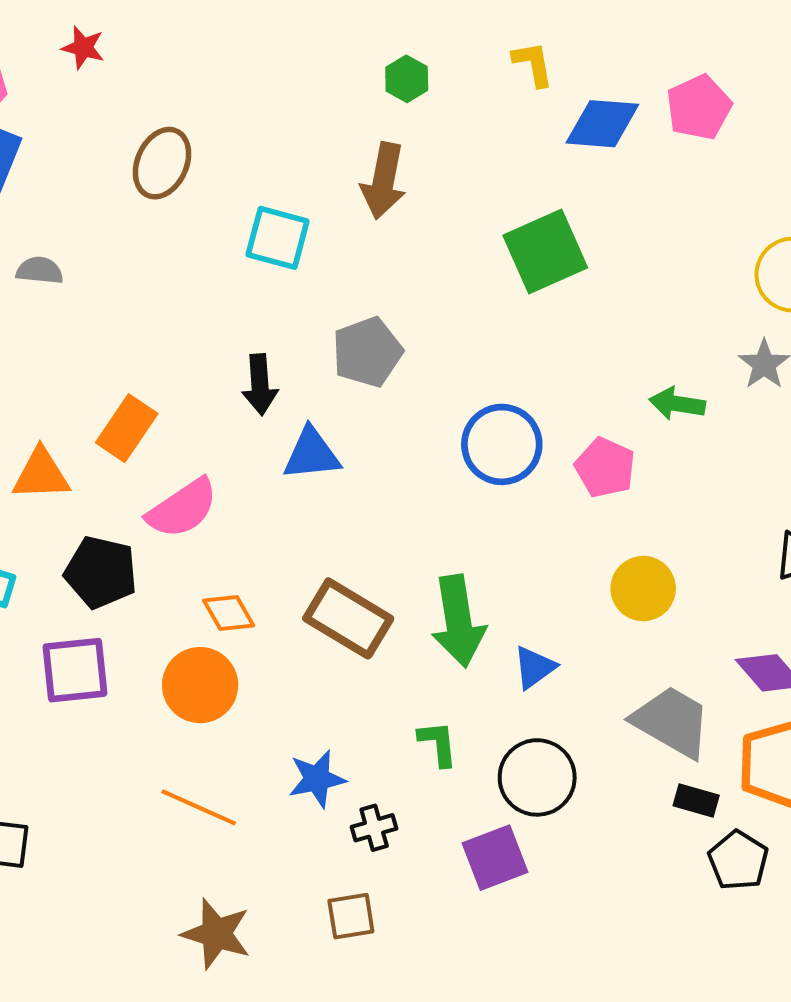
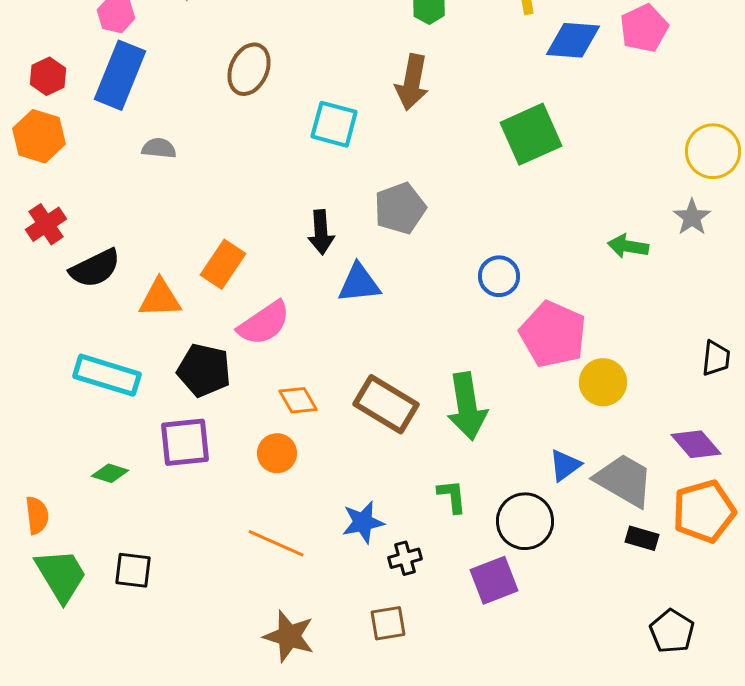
blue circle: (502, 444) -> (499, 276), size x0.7
pink pentagon: (605, 468) -> (553, 334), moved, size x1.5
blue triangle: (534, 667) -> (565, 465), moved
orange circle: (200, 685) -> (277, 453), size x0.7
black pentagon: (738, 860) -> (672, 631), moved

